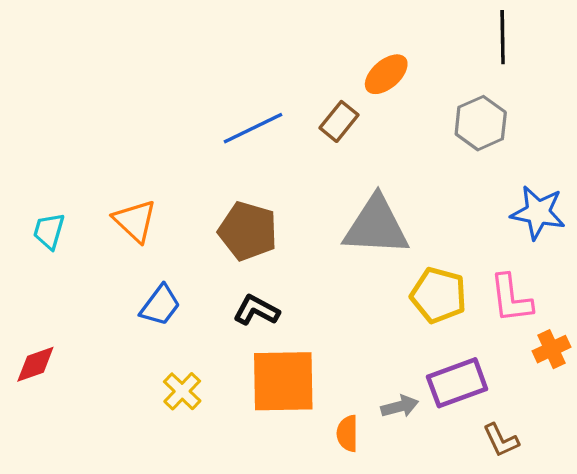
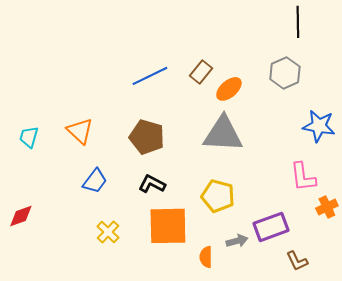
orange ellipse: (386, 74) -> (229, 89), moved
yellow pentagon: (438, 295) -> (218, 196), moved

